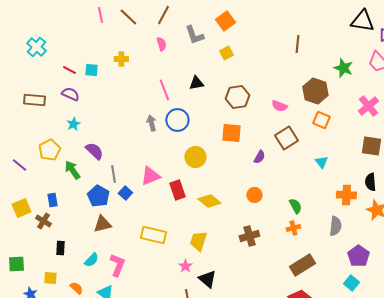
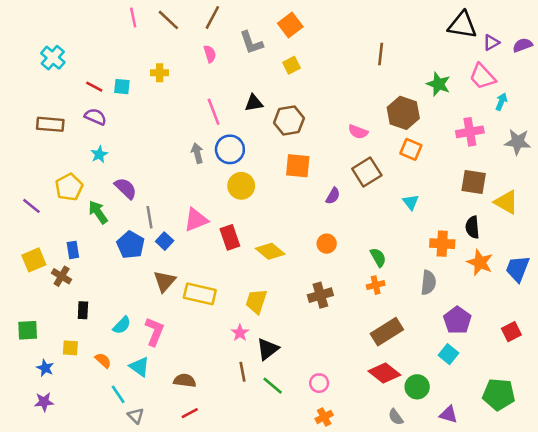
brown hexagon: (237, 97) -> (289, 120), moved
pink cross: (368, 106) -> (470, 132), turned 30
yellow circle: (195, 157) -> (241, 186), moved
brown triangle: (102, 224) -> (165, 281), moved, turned -36
black triangle: (207, 279) -> (268, 349), turned 42

